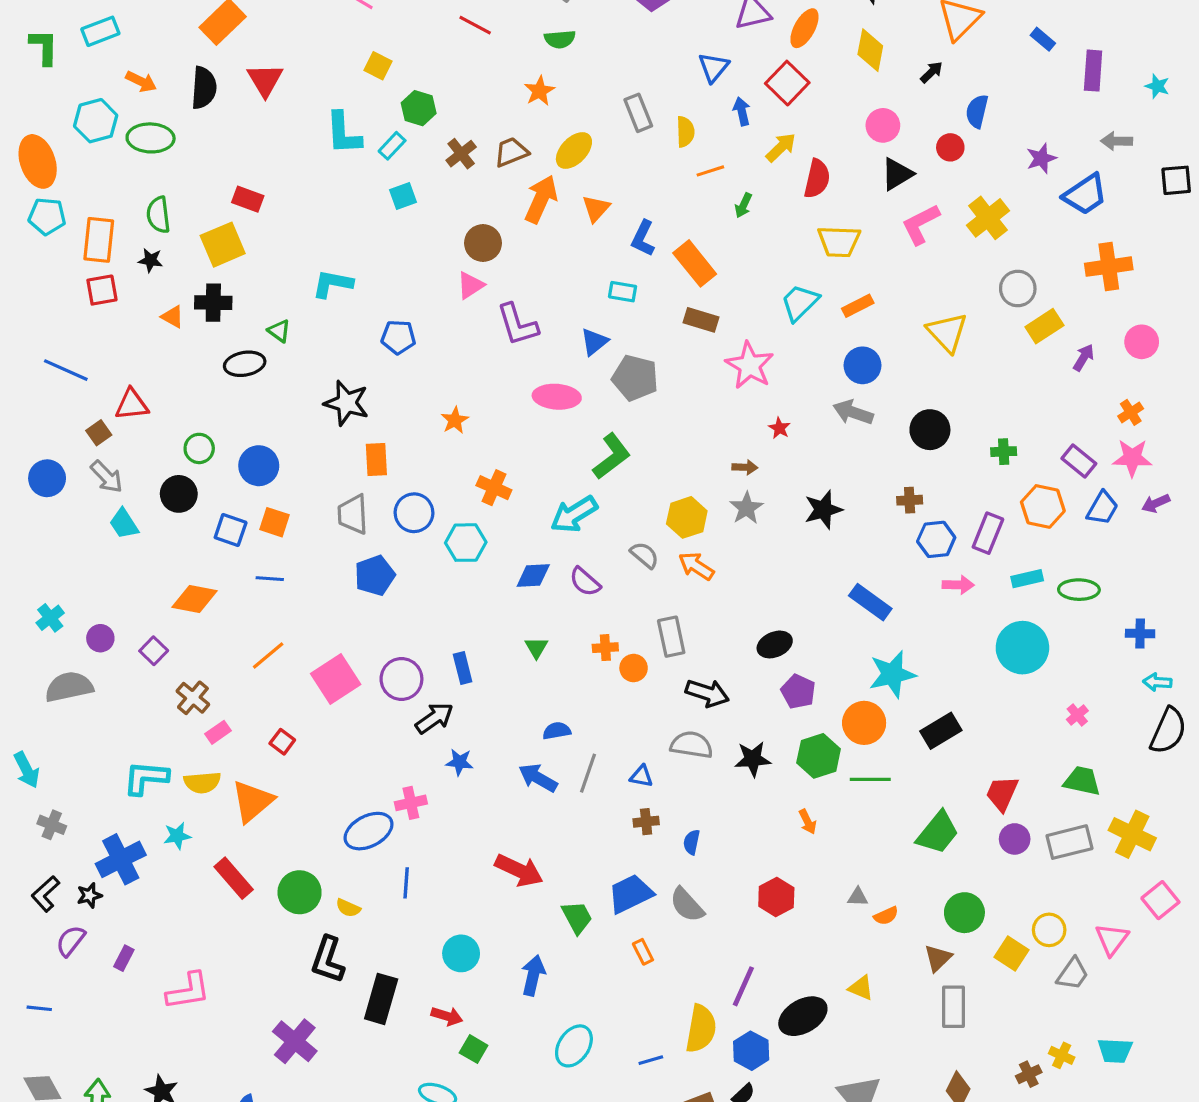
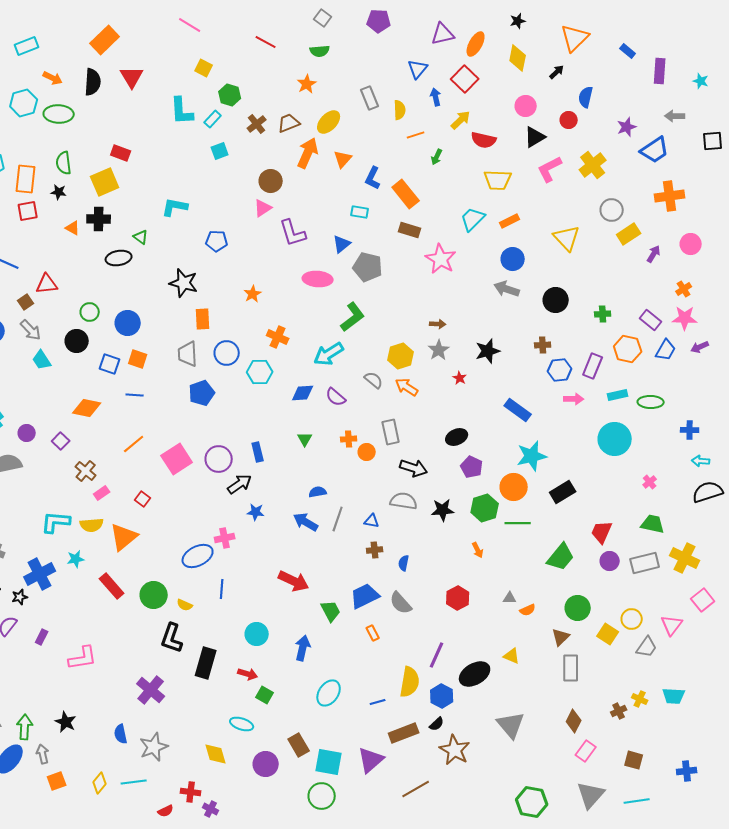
red semicircle: (817, 179) -> (484, 140), turned 90
red star: (779, 428) -> (460, 378), moved
black semicircle: (1168, 731) -> (708, 492), turned -132

